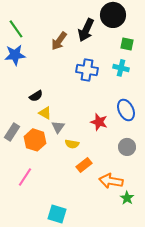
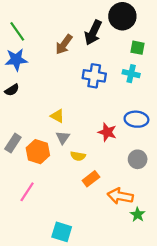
black semicircle: (36, 96) -> (12, 90), moved
blue ellipse: (126, 110) -> (136, 119), turned -60
yellow triangle: (45, 113) -> (57, 116), moved

